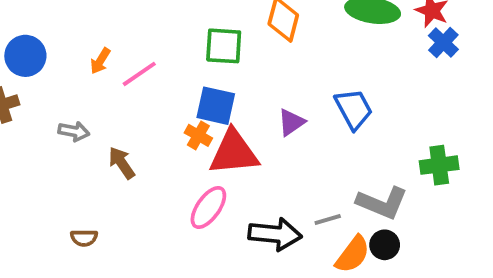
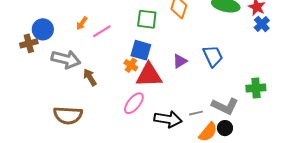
blue circle: (25, 56) -> (43, 29), moved
gray arrow: (74, 131) -> (66, 59), size x1.8
brown semicircle: (84, 238) -> (68, 115), size x2.0

